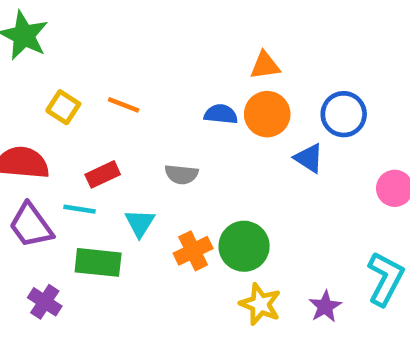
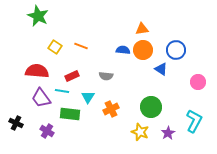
green circle: (244, 246) -> (151, 107), moved

